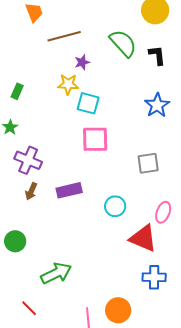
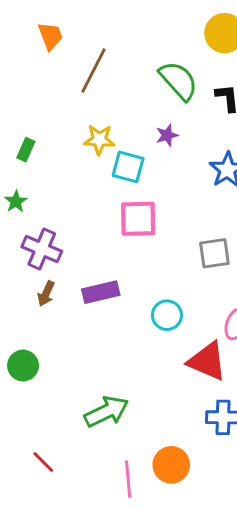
brown line: (64, 36) -> (94, 71), turned -48
purple star: (82, 62) -> (167, 135), moved
green arrow: (56, 273) -> (106, 412), moved

